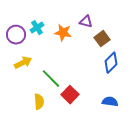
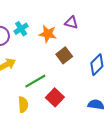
brown square: (102, 39) -> (64, 55), moved
green line: (51, 79) -> (35, 81), turned -75

